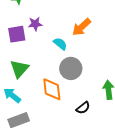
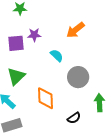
orange arrow: (81, 27) -> (75, 30), moved
gray circle: (71, 68) -> (78, 77), moved

